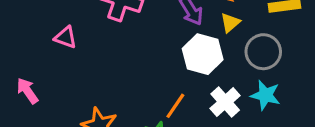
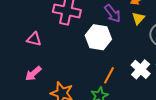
white hexagon: (203, 54) -> (98, 37), moved
pink arrow: (27, 91) -> (33, 73), moved, turned -90

